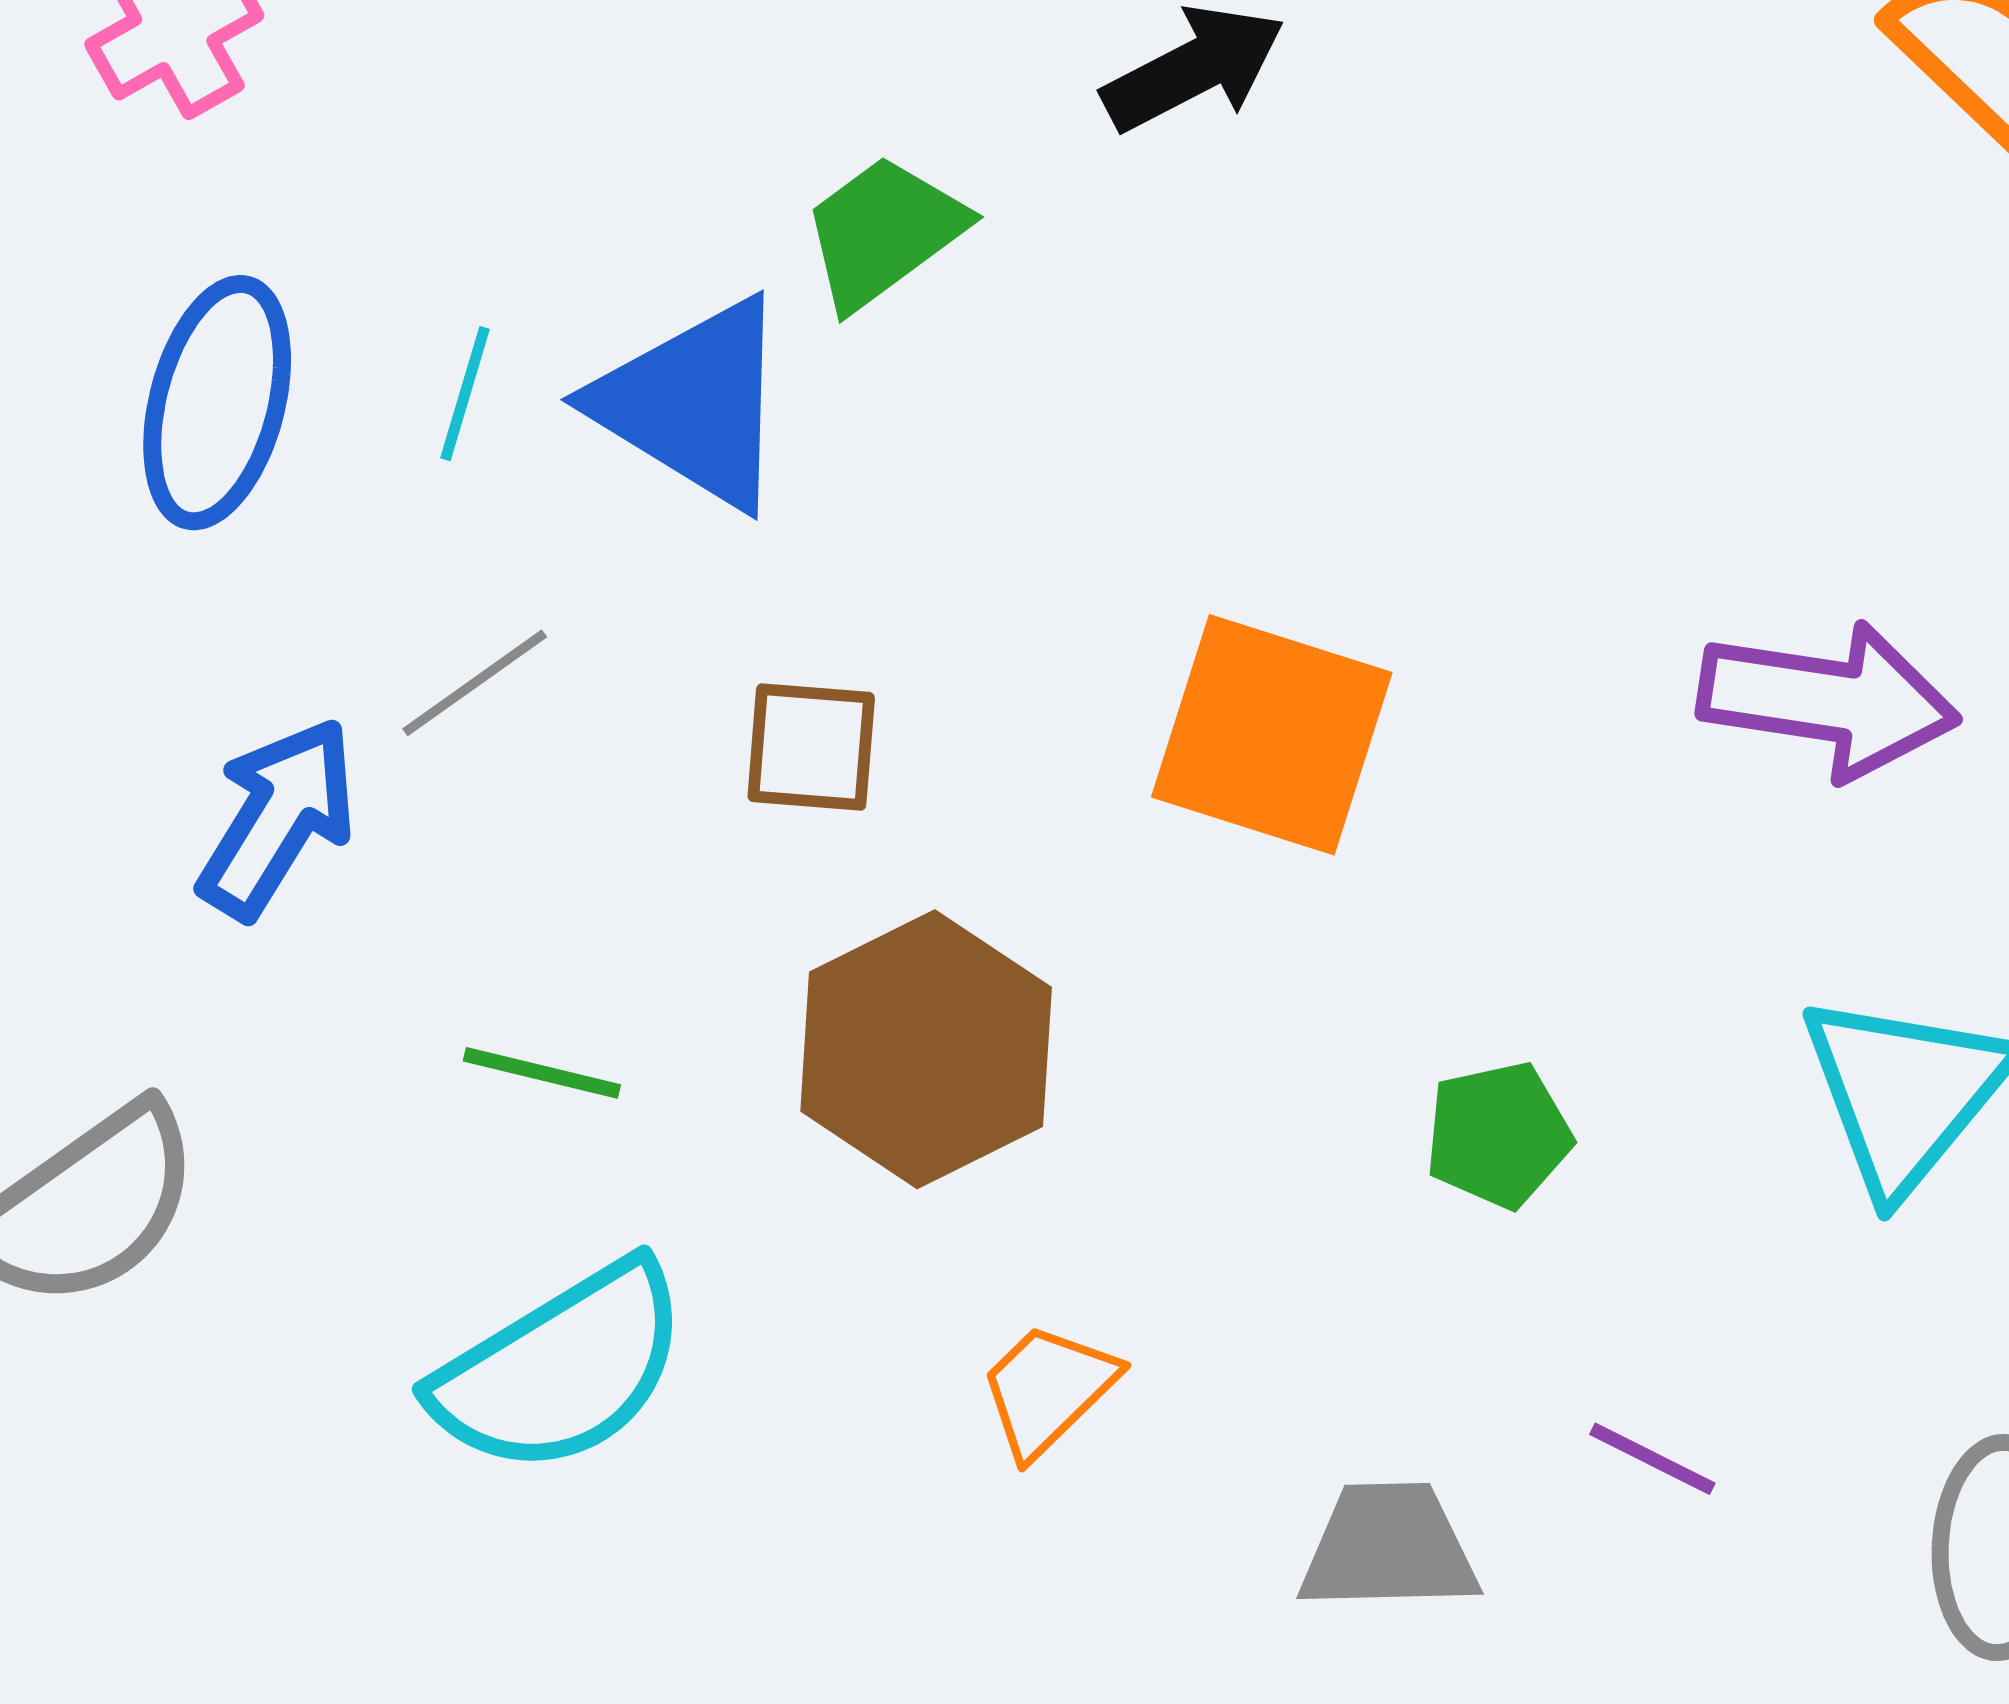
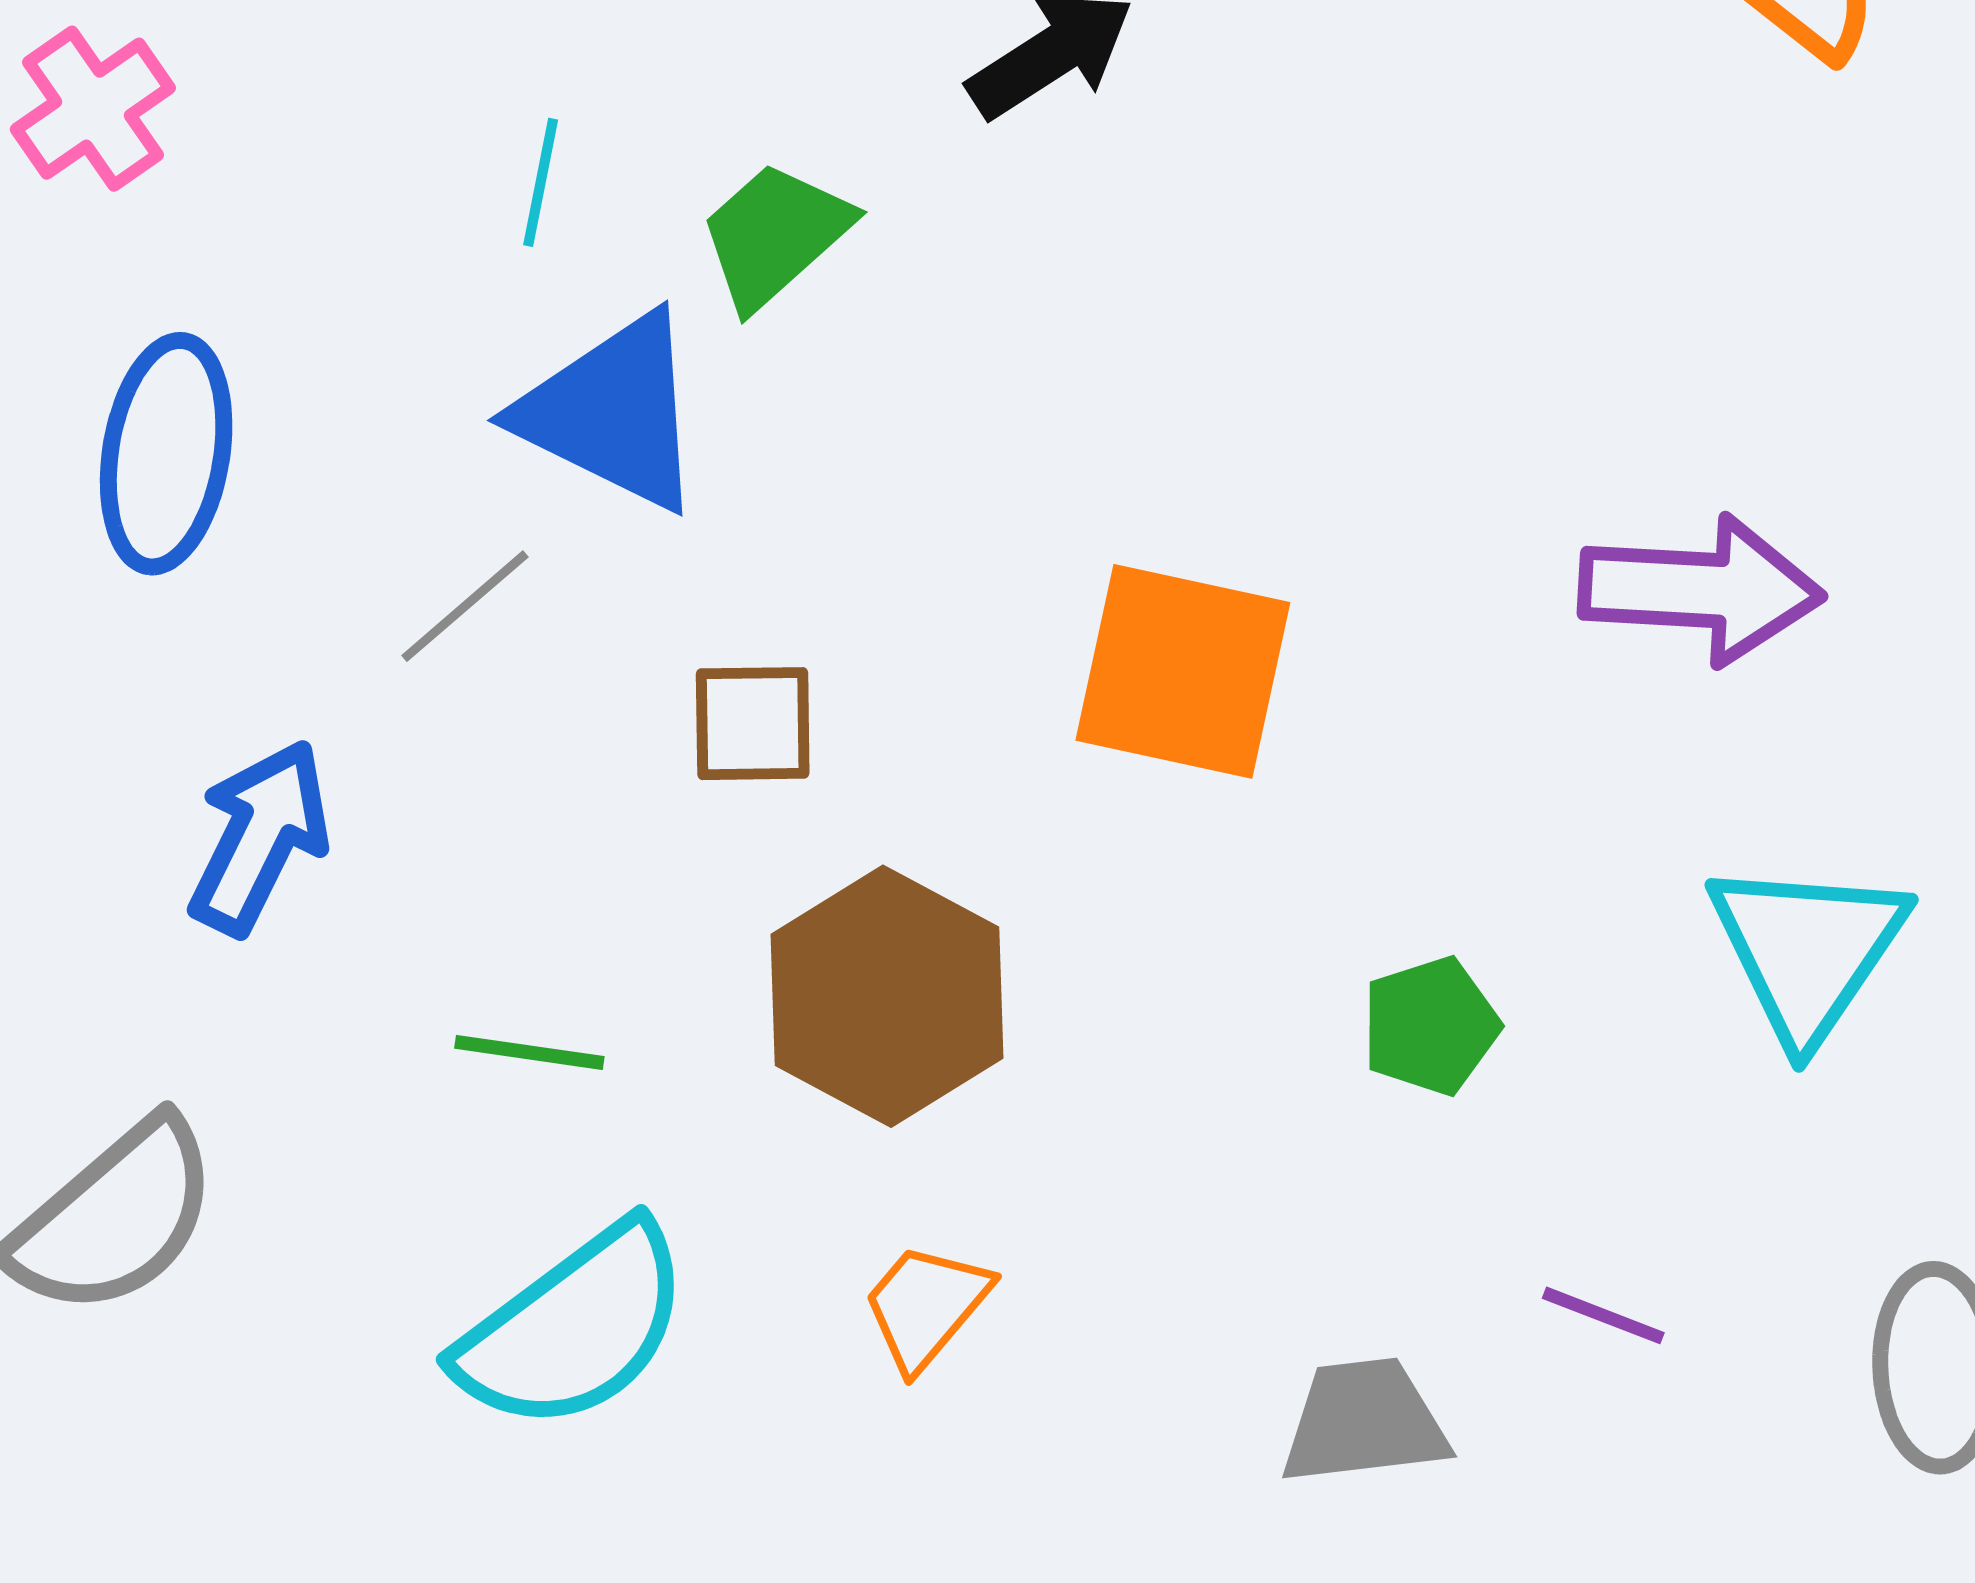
cyan line: (465, 394) -> (541, 182), moved
gray line: (475, 683) -> (465, 606), moved
orange trapezoid: (1048, 1390) -> (926, 1306), moved

